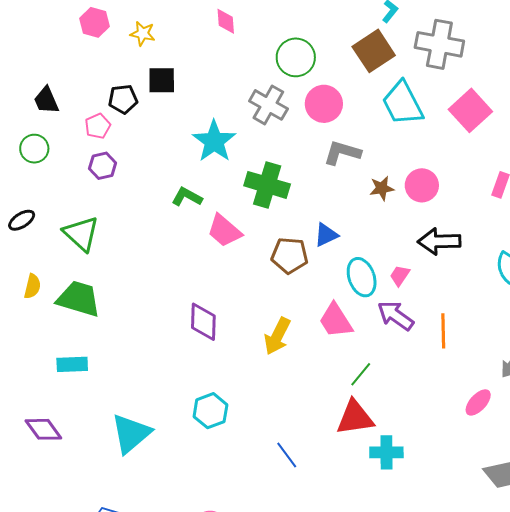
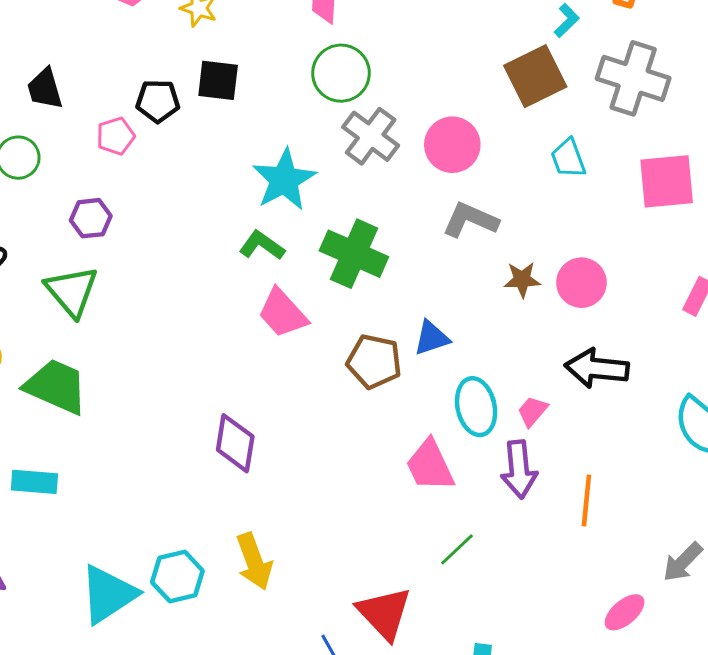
green circle: (296, 57) -> (341, 73), moved
cyan trapezoid: (403, 103) -> (568, 158), size x0.6
pink square: (470, 110) -> (667, 181), turned 30
purple hexagon: (103, 166) -> (91, 218), moved
green L-shape: (187, 197) -> (262, 245), moved
purple arrow: (396, 316) -> (519, 469), turned -138
yellow arrow: (277, 336) -> (254, 561), moved, turned -54
cyan hexagon: (210, 411) -> (177, 576), moved
red triangle: (355, 418) -> (384, 613), moved, turned 48

